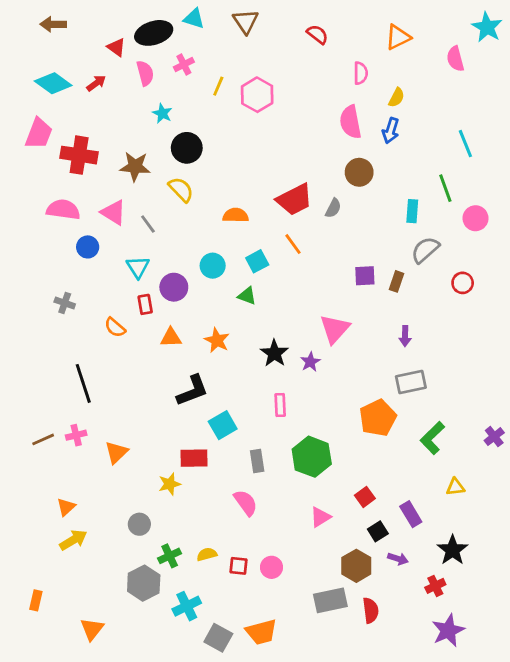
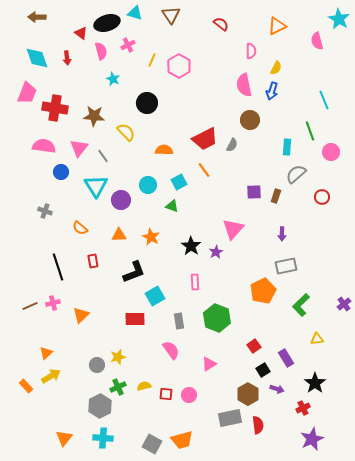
cyan diamond: (53, 83) -> (37, 58), turned 35
red arrow: (96, 83) -> (67, 58), turned 120
black circle: (187, 148) -> (147, 103), moved
pink triangle: (113, 212) -> (79, 148), turned 36
cyan triangle: (138, 267) -> (96, 186), size x1.4
red rectangle: (145, 304) -> (93, 261), moved
yellow star: (170, 484) -> (118, 357), moved
pink triangle: (320, 517) -> (209, 364), moved
orange rectangle: (36, 600) -> (26, 386), moved, turned -56
cyan cross: (187, 606) -> (103, 438), moved, turned 30

